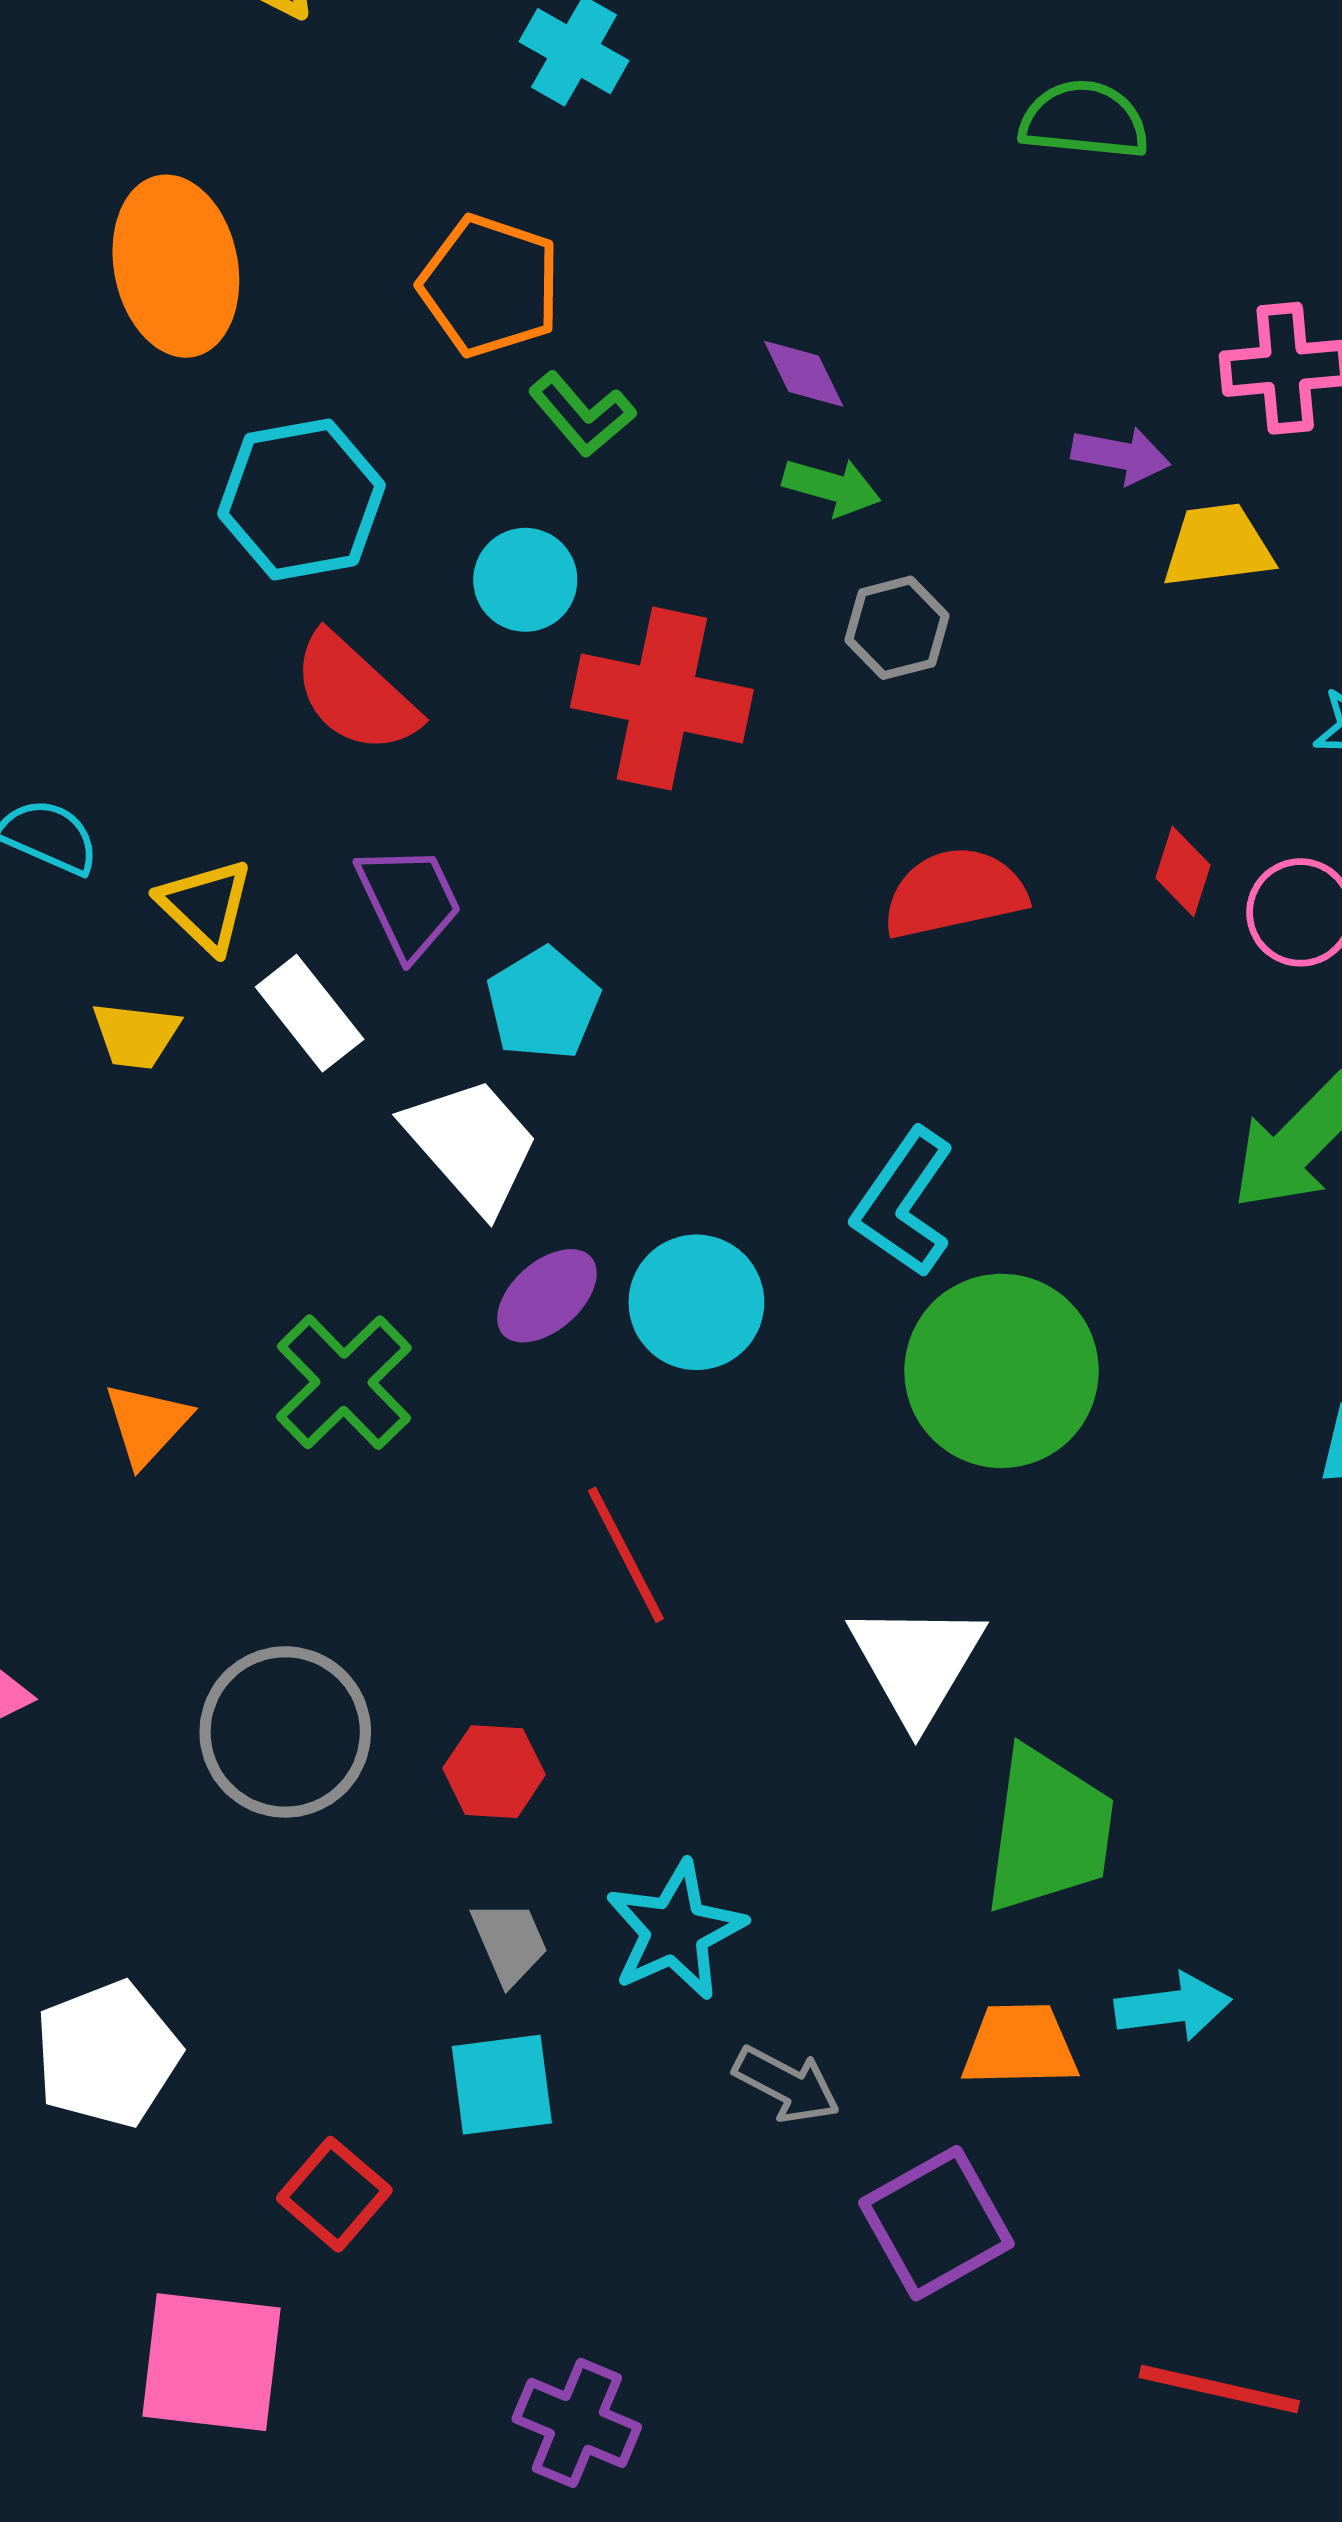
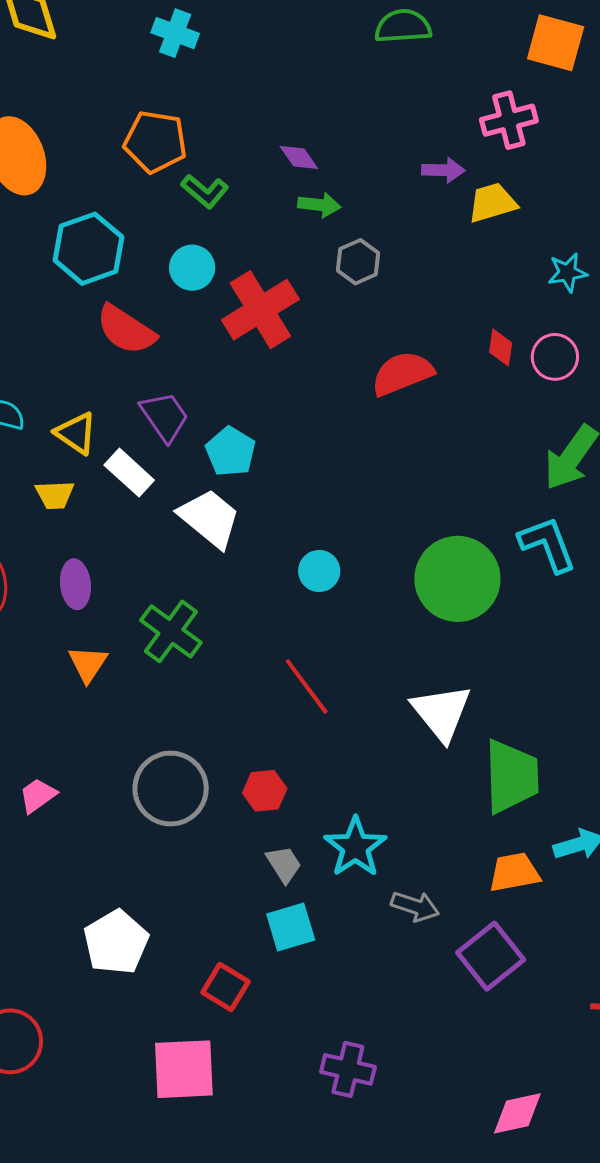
red cross: (662, 699) -> (260, 310), turned -34
cyan L-shape: (904, 1203) -> (547, 544), moved, turned 134
purple ellipse: (547, 1296) -> (75, 584), moved, turned -45
cyan circle: (696, 1302) -> (319, 571), size x0.7

